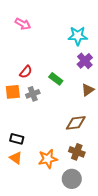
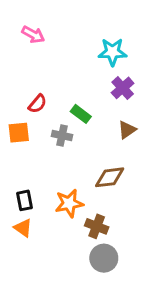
gray cross: (33, 94) -> (62, 136), moved, turned 32
black rectangle: (17, 139) -> (25, 200), turned 64
brown cross: (77, 152) -> (97, 226), moved
orange star: (48, 159) -> (69, 203), moved

